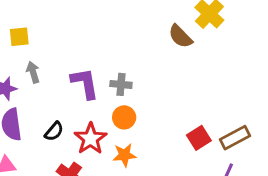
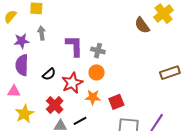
red square: (199, 138) -> (116, 102), moved
brown rectangle: (235, 138) -> (170, 73), moved

